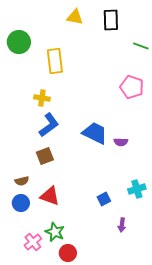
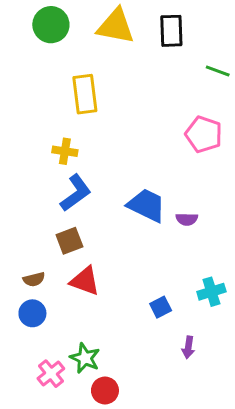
yellow triangle: (75, 17) -> (116, 26), size x1.5
green circle: (19, 42) -> (51, 25), moved
red triangle: (50, 196) -> (85, 281), moved

